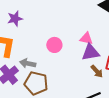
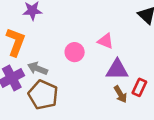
pink triangle: (86, 38) -> (106, 41), moved

